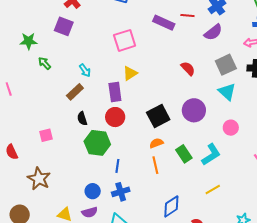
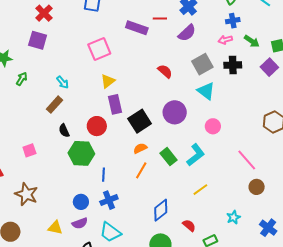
green arrow: (45, 63) -> (22, 79), turned 80
purple rectangle: (115, 92) -> (115, 104), moved
orange line: (155, 165) -> (141, 170), turned 48

